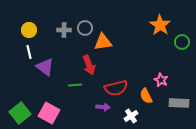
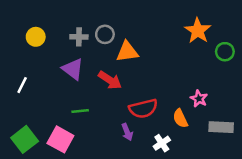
white line: (29, 52) -> (22, 85), moved, turned 40
red arrow: (89, 65) -> (110, 80), turned -36
purple triangle: (45, 67) -> (73, 69), moved
green line: (75, 85) -> (80, 111), moved
purple arrow: (103, 107) -> (127, 132), turned 64

